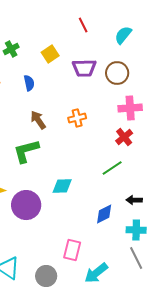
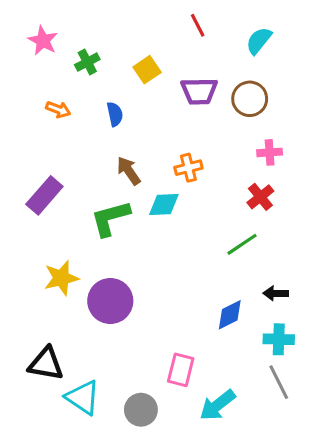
pink cross: (130, 108) -> (270, 152), size x0.7
cyan diamond: (62, 186) -> (164, 204), moved

